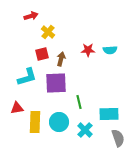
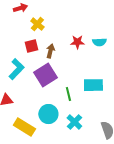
cyan L-shape: (27, 77) -> (16, 69), turned -30
purple square: (56, 83) -> (45, 75), turned -30
cyan rectangle: (109, 114) -> (93, 85), moved
yellow rectangle: (35, 122) -> (24, 127), moved, turned -60

